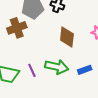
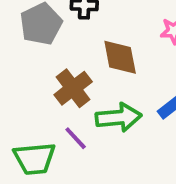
brown cross: (17, 28) -> (73, 88), moved

